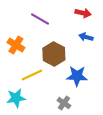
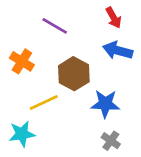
red arrow: (83, 13) -> (114, 18), turned 49
blue arrow: (86, 37) -> (118, 50), size x1.5
gray cross: (64, 103) -> (111, 141), moved

